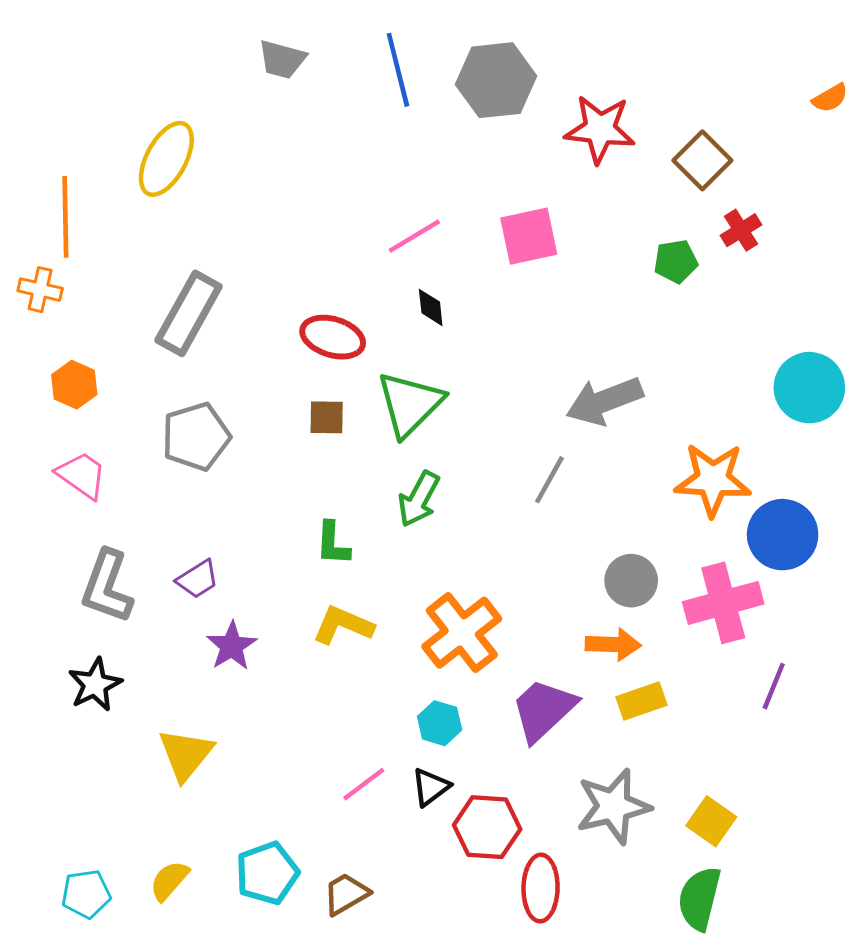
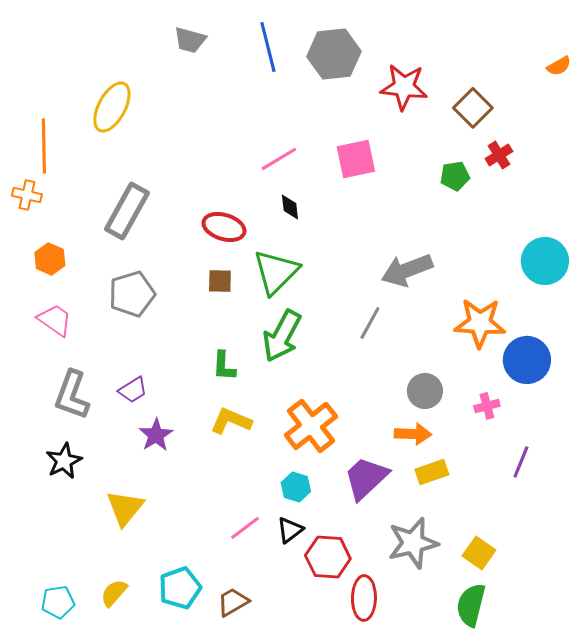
green arrow: (419, 499) -> (282, 336), size x1.4
pink cross: (723, 603) -> (487, 406), size x0.5

